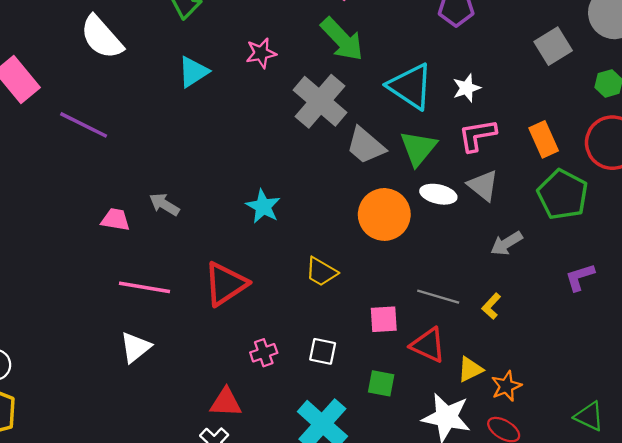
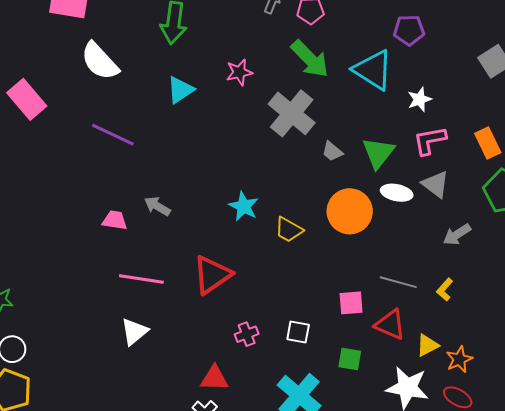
cyan triangle: (410, 86) -> (373, 70), moved
purple line: (84, 125) -> (113, 135), moved
gray trapezoid: (366, 146) -> (332, 151), size x0.6
yellow trapezoid: (321, 272) -> (289, 230), moved

